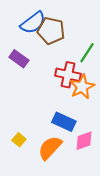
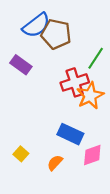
red cross: (68, 75) -> (75, 82), turned -30
orange semicircle: (50, 148) -> (55, 163), size x0.6

